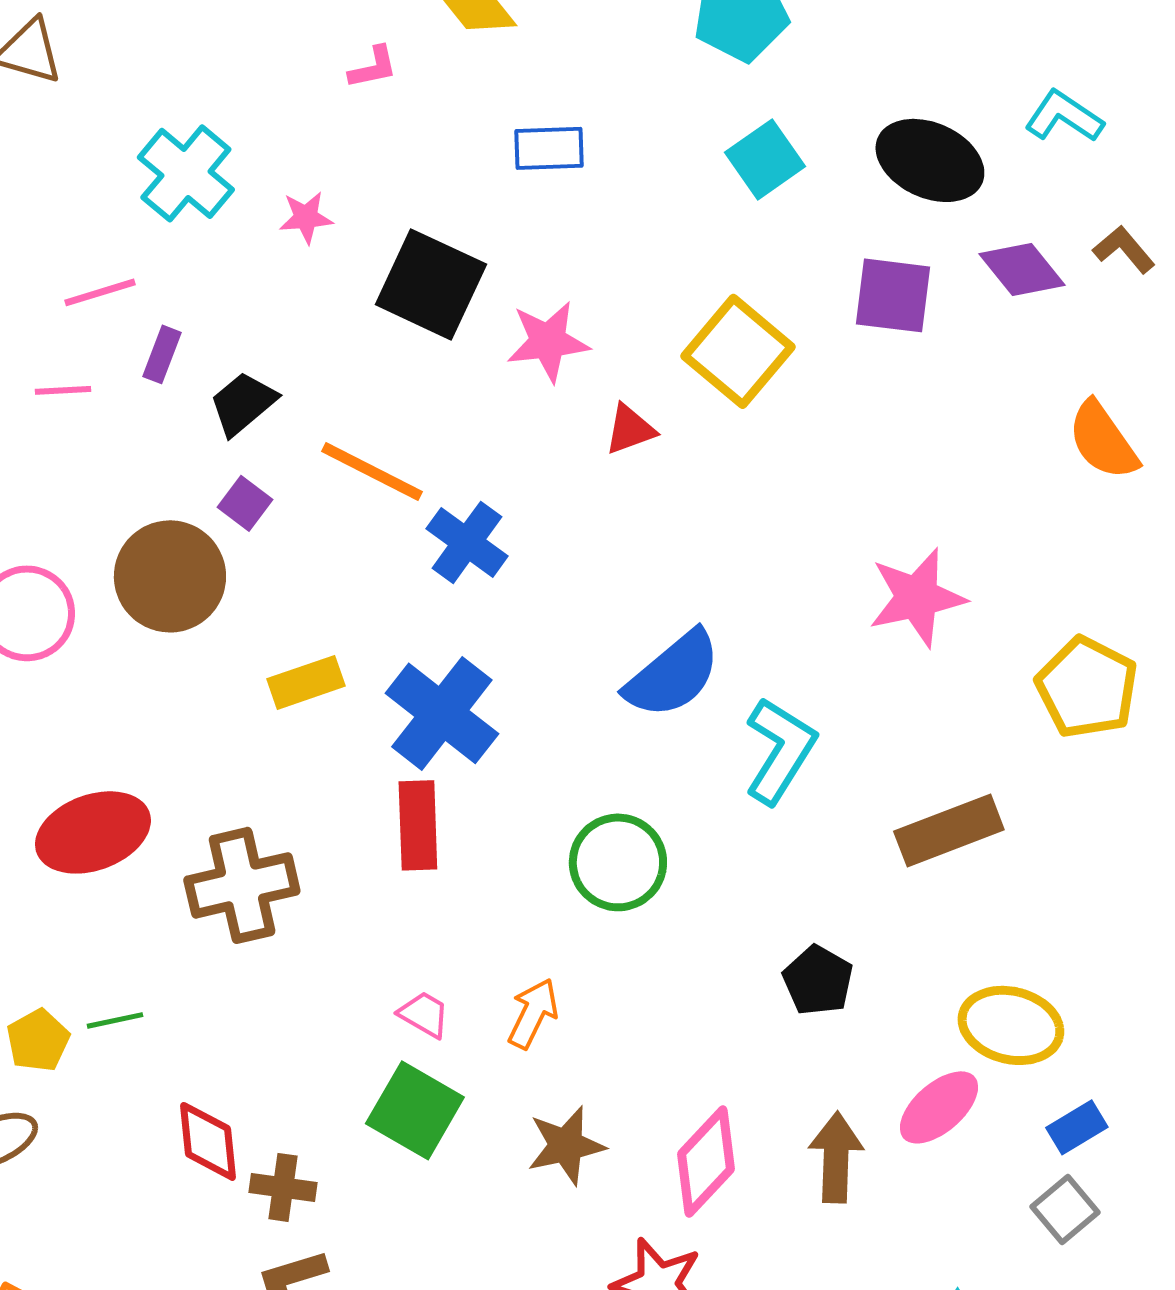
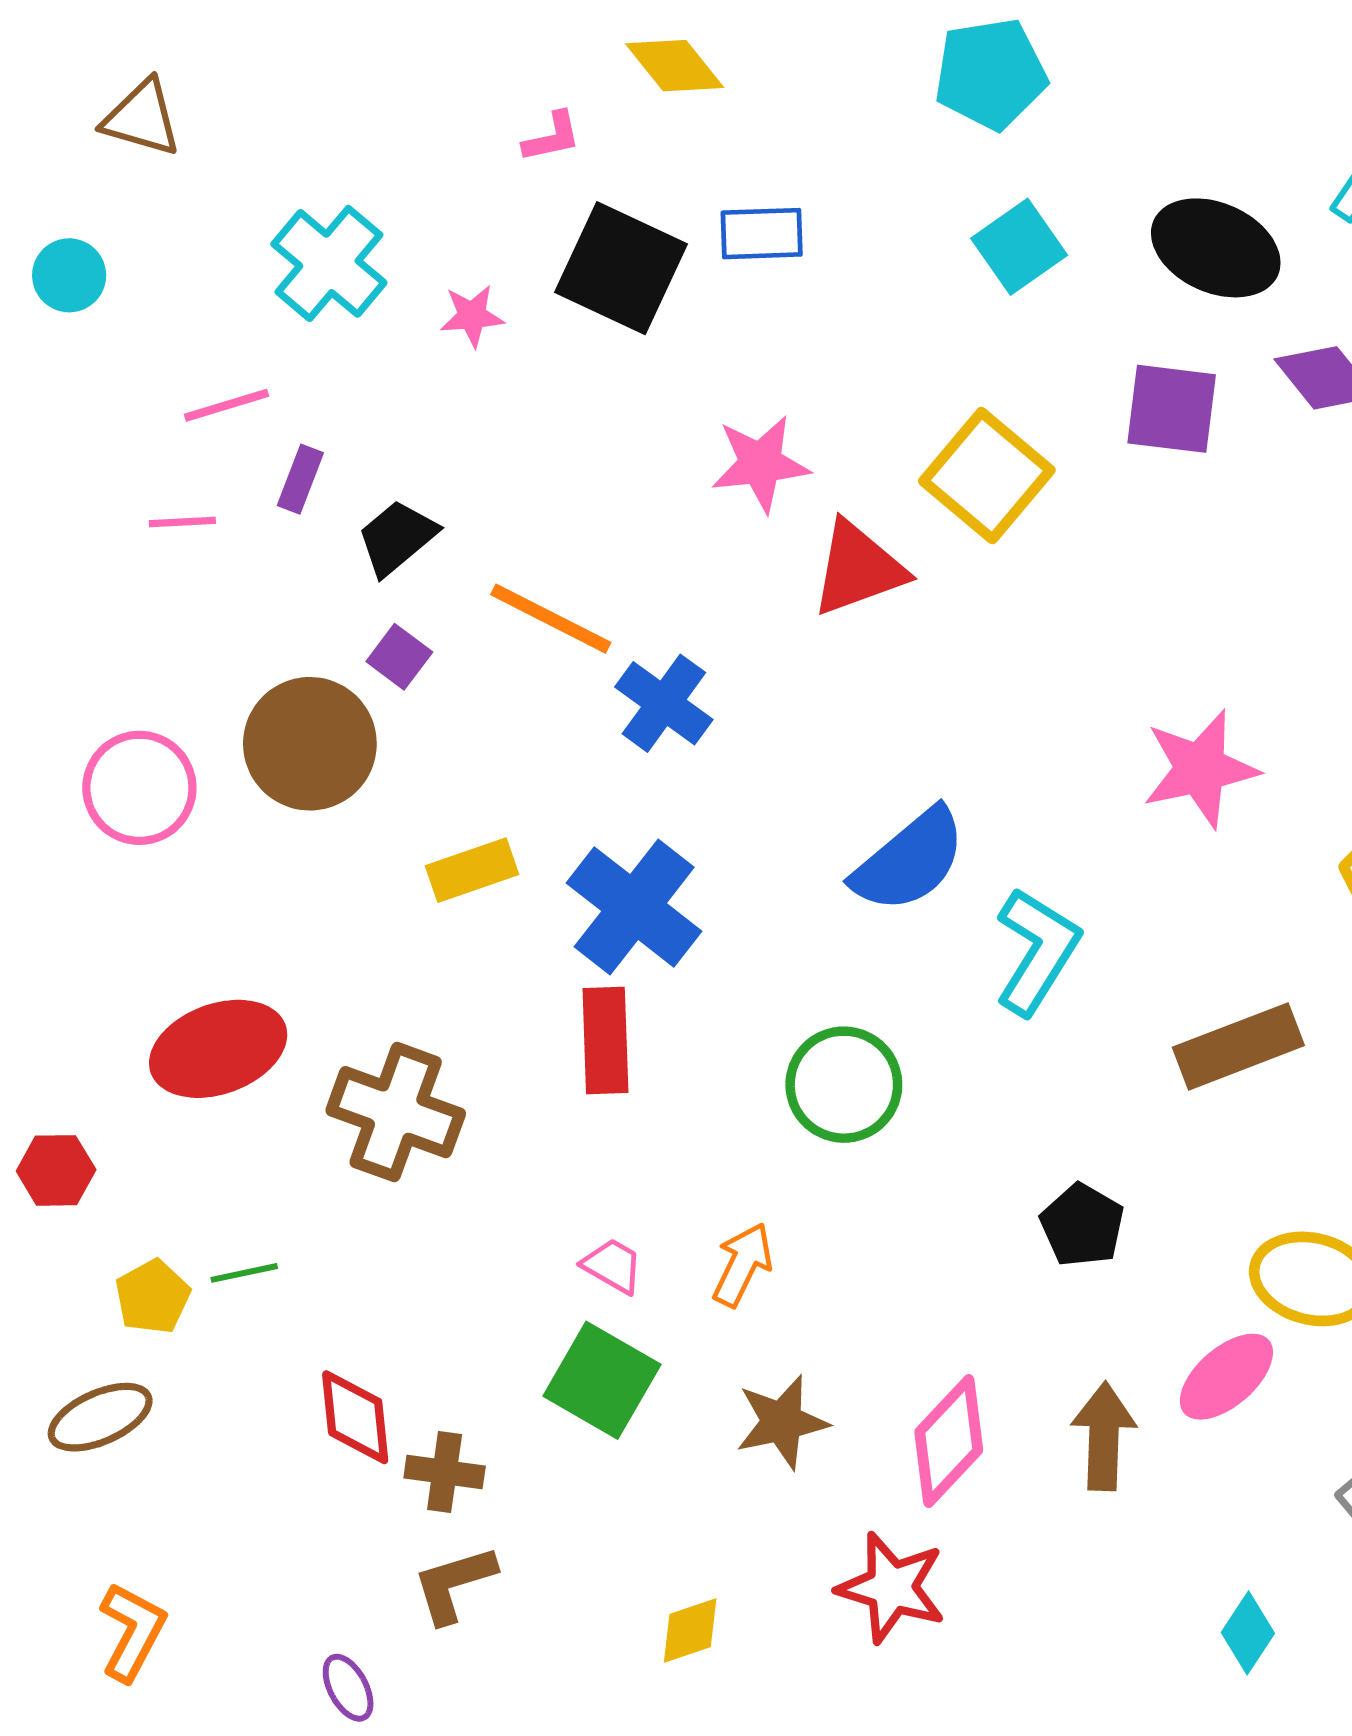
black square: (431, 284) -> (621, 268), moved
red triangle: (630, 429) -> (858, 569), size x1.6
brown cross: (242, 885) -> (396, 1112), turned 33

